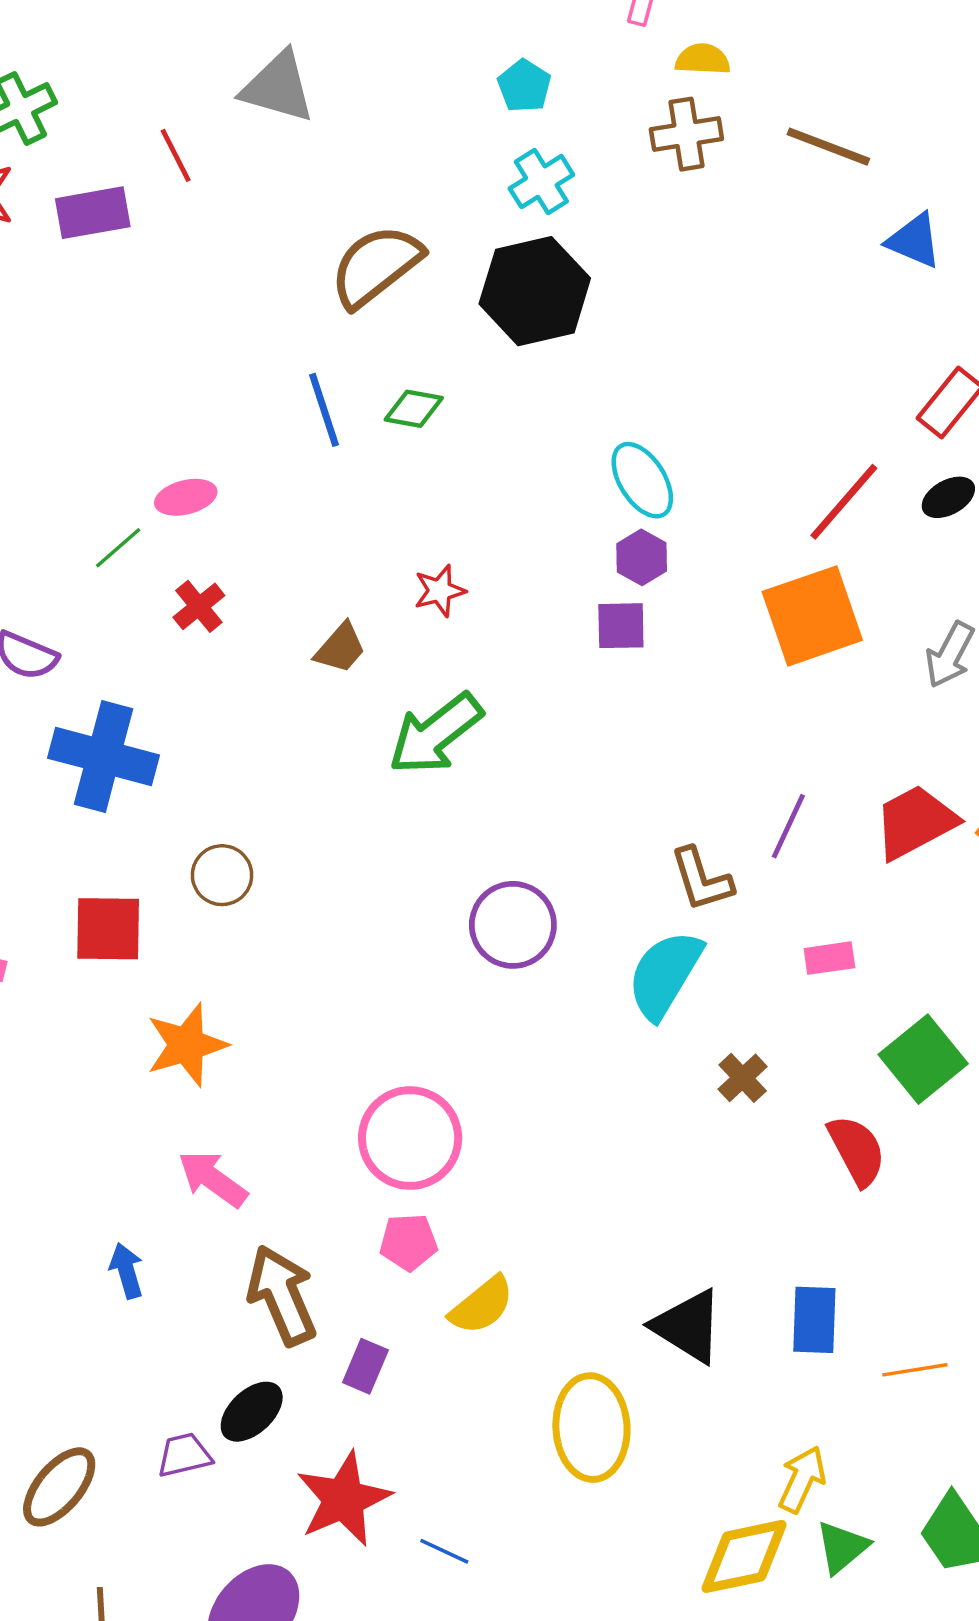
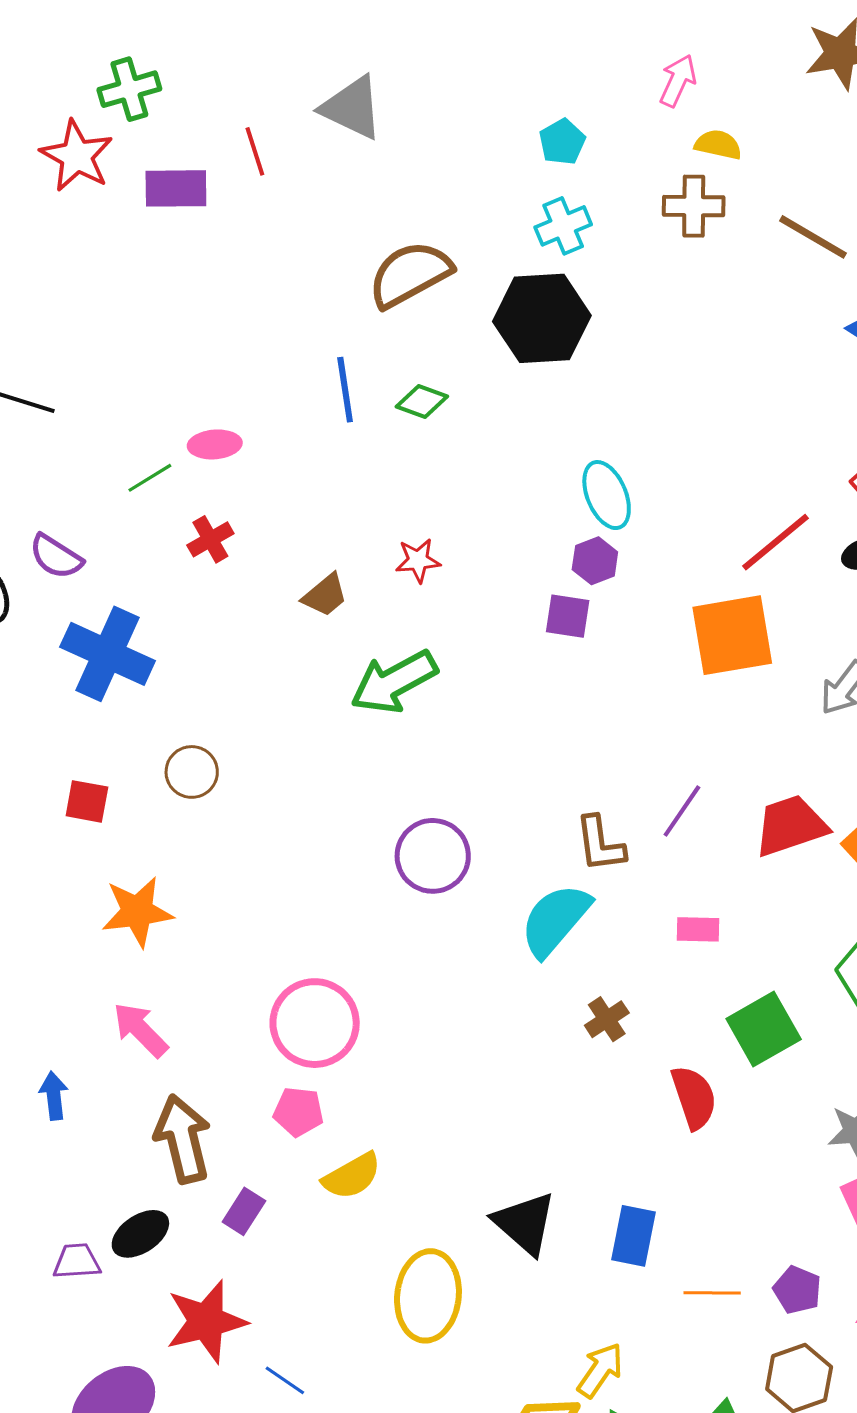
red square: (108, 929) -> (87, 801), size x0.7

